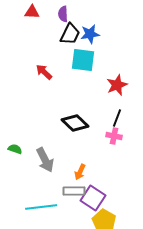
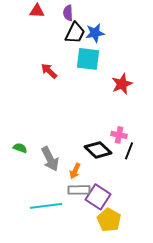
black line: (117, 118) -> (129, 151), moved
black diamond: (75, 123) -> (98, 150), moved
orange arrow: (80, 172) -> (75, 171), moved

